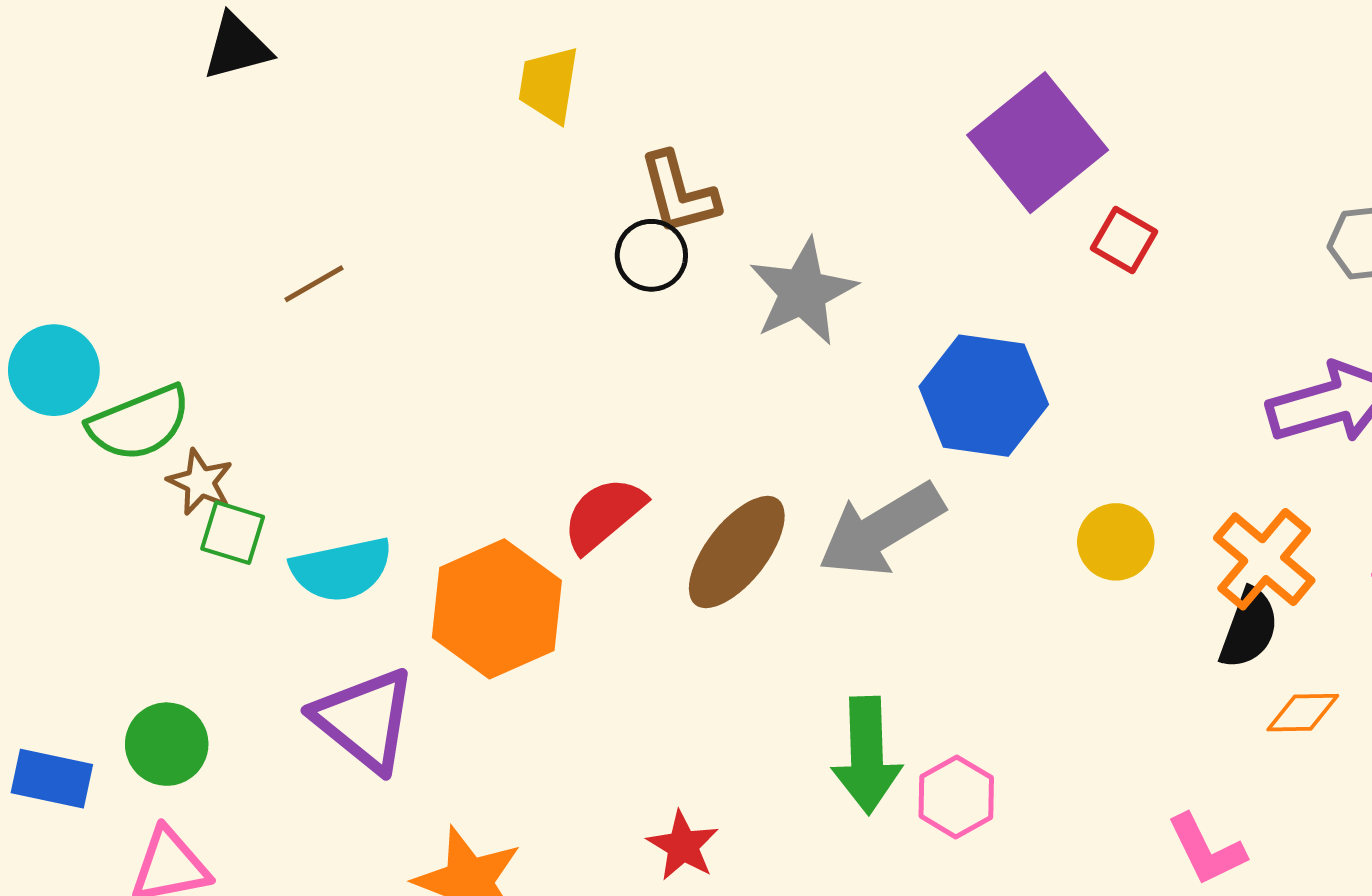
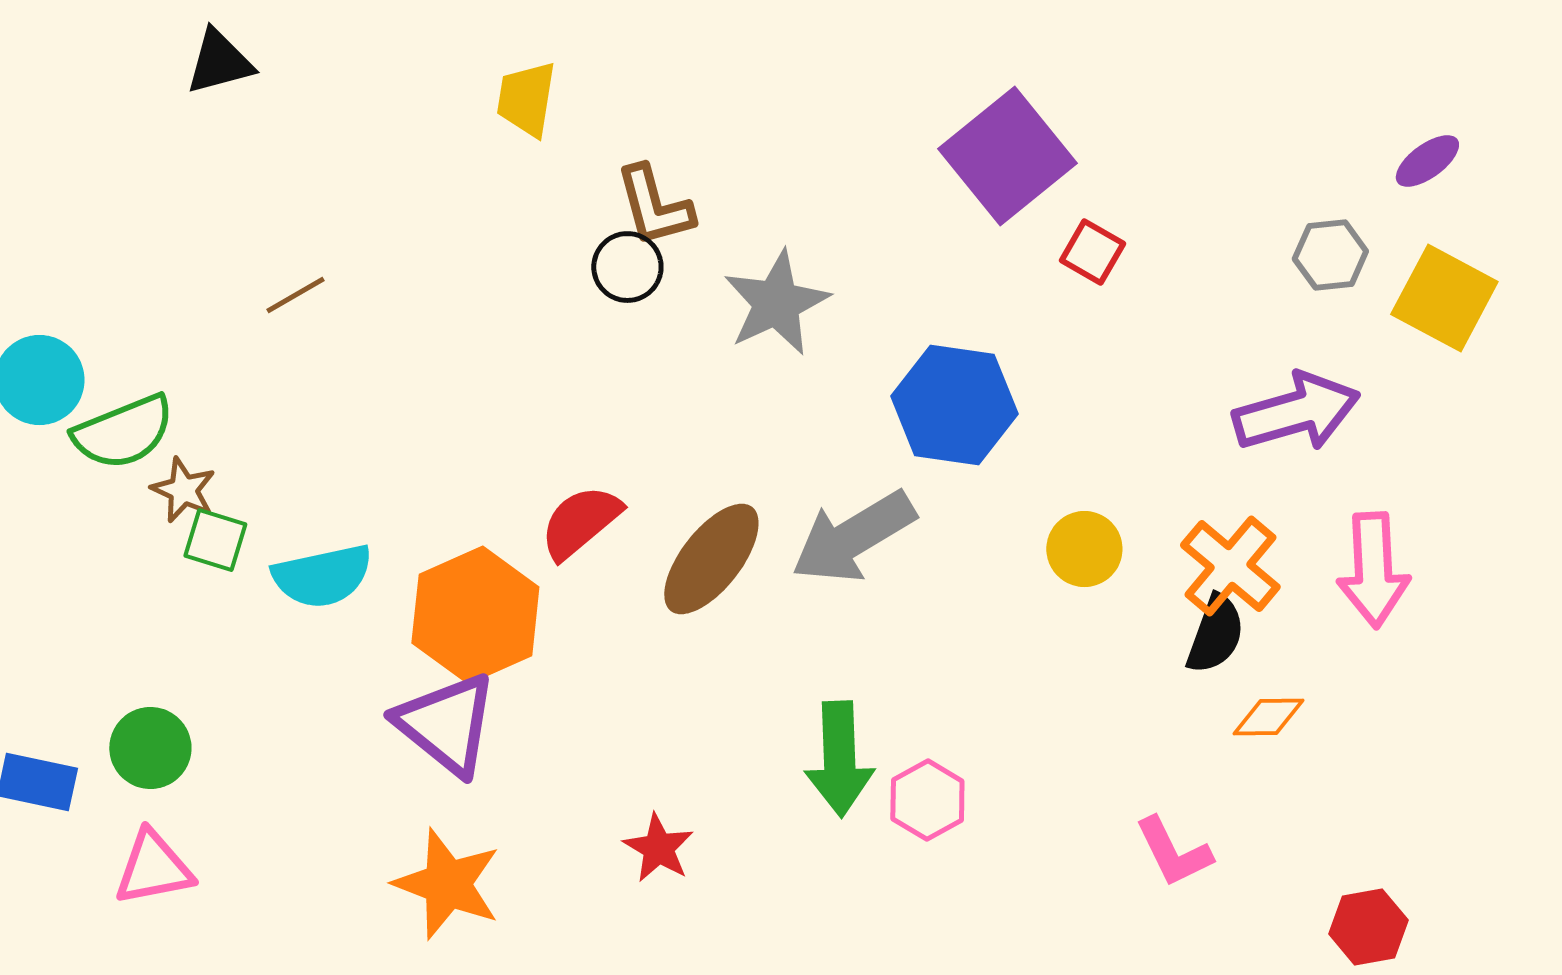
purple triangle: (365, 720) -> (446, 724), moved

